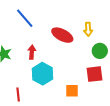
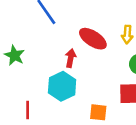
red arrow: (32, 52) -> (71, 58), moved

